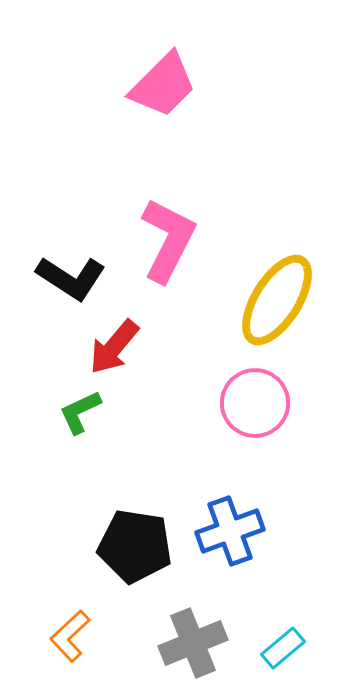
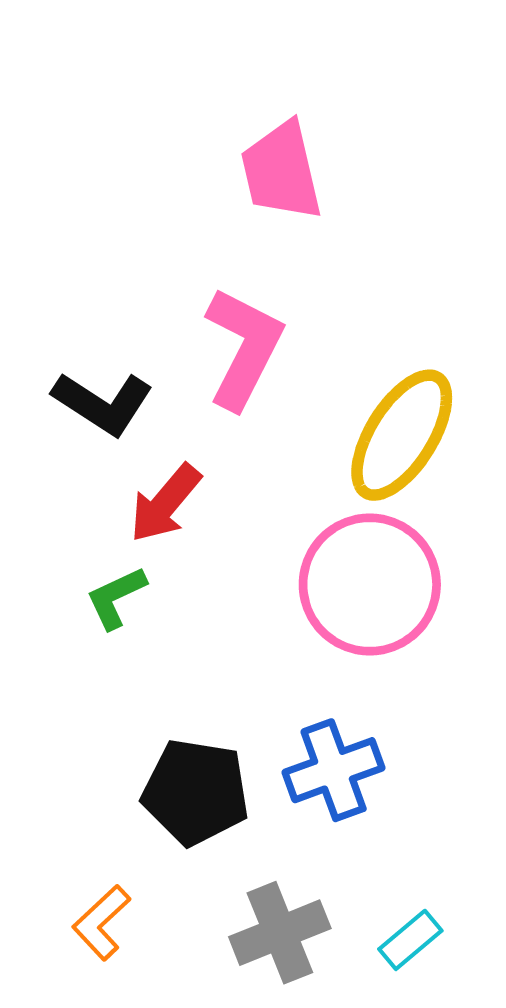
pink trapezoid: (163, 85) -> (281, 171), moved, turned 122
pink circle: (255, 403) -> (370, 585), size x1.4

